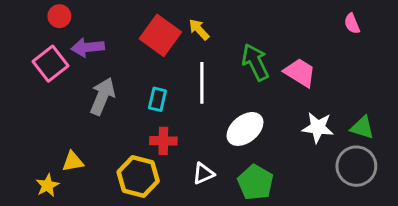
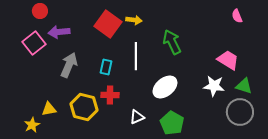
yellow arrow: (199, 29) -> (134, 20), turned 140
pink trapezoid: (300, 73) -> (228, 60), moved
yellow hexagon: (138, 177) -> (84, 107), moved

